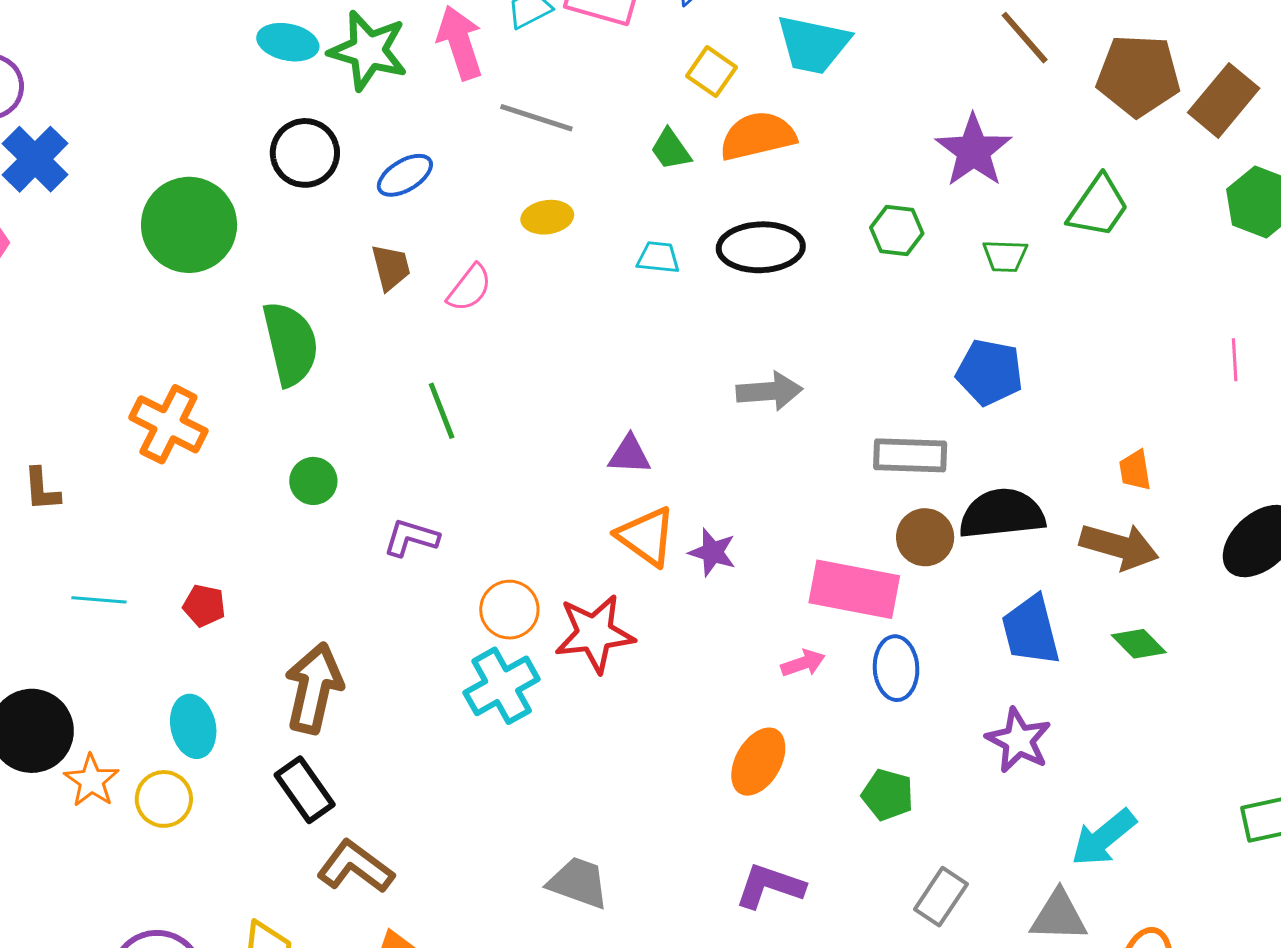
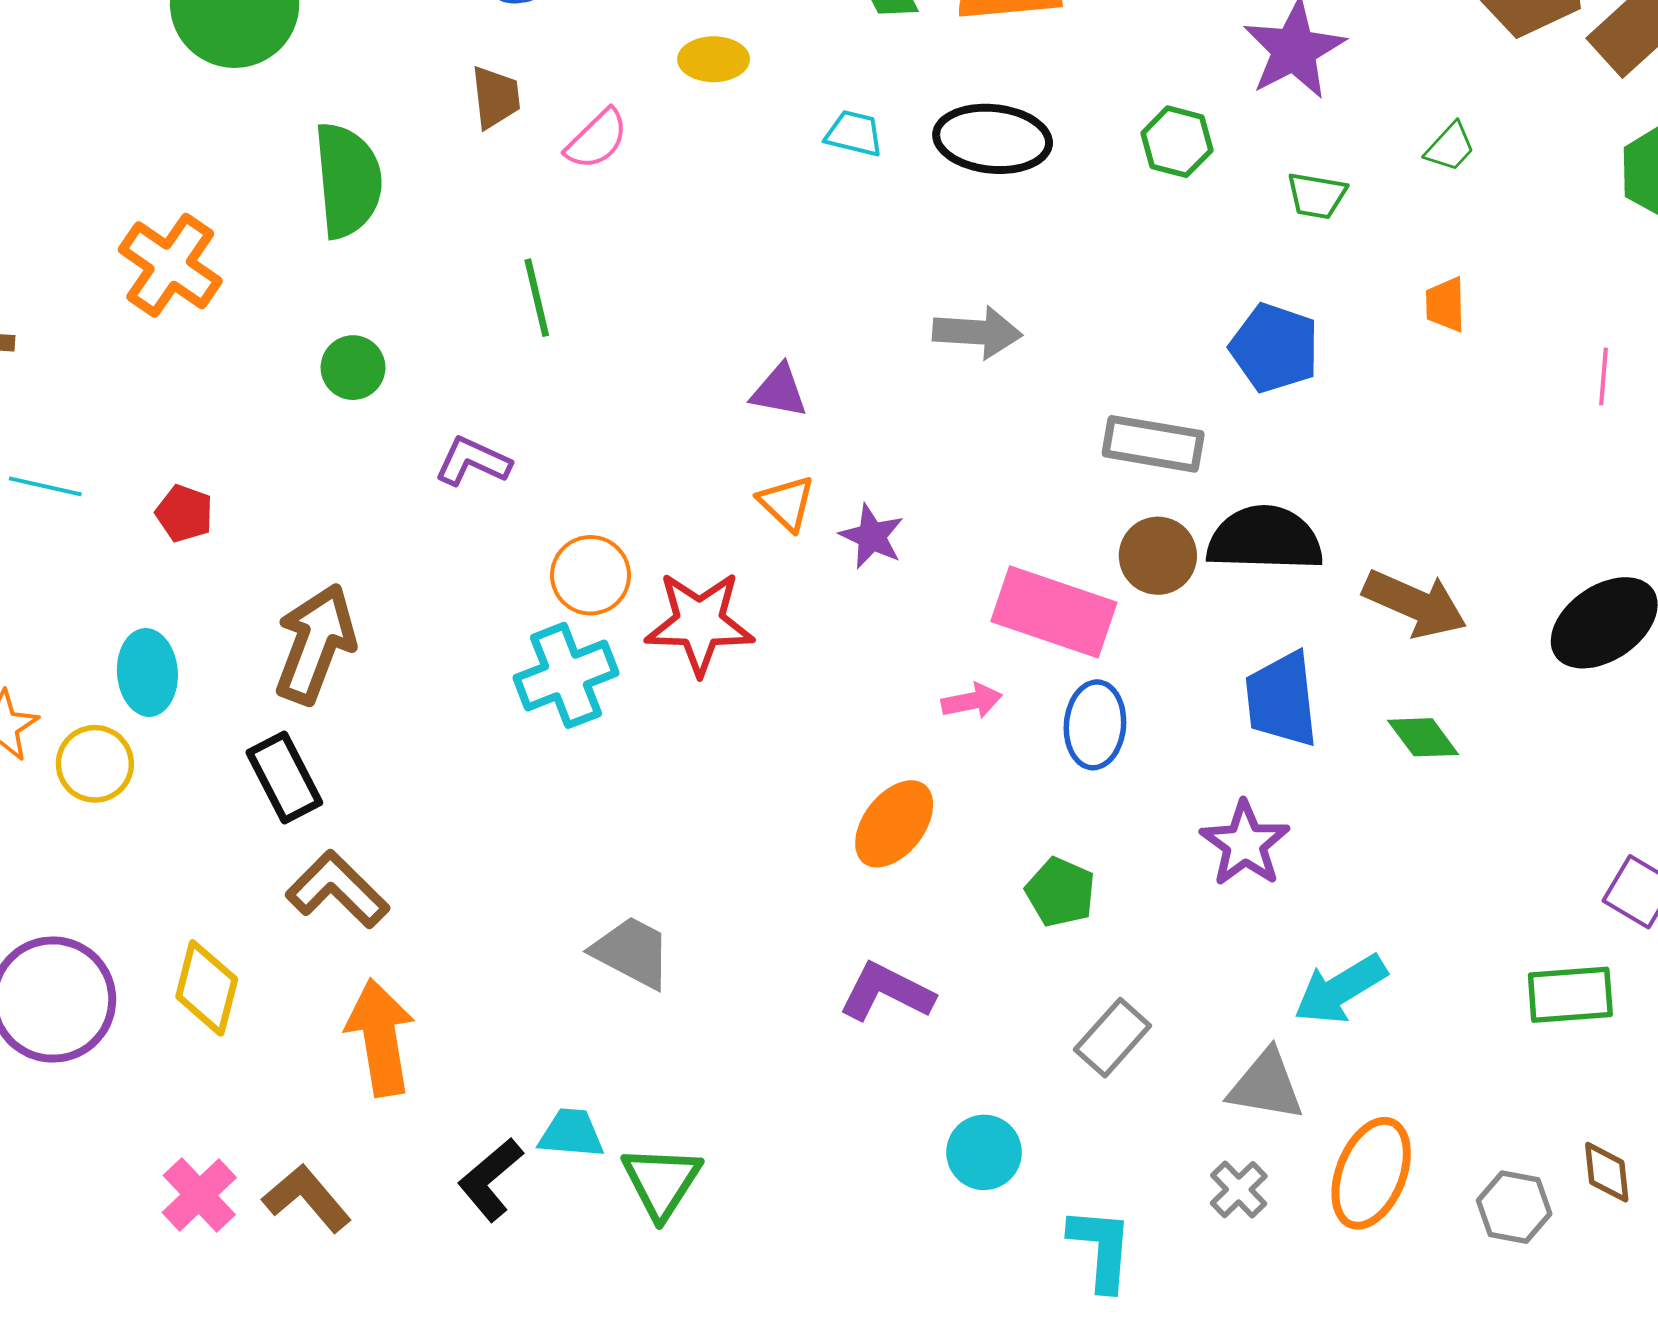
green trapezoid: (1098, 207) -> (1450, 147), size x0.6
orange trapezoid: (1135, 470) -> (1445, 304), moved
orange triangle: (646, 536) -> (787, 503), size x0.7

